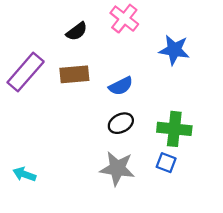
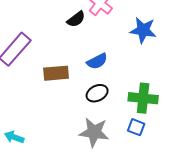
black semicircle: (77, 31) -> (76, 19), moved
brown rectangle: (74, 74) -> (56, 73), moved

